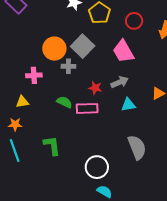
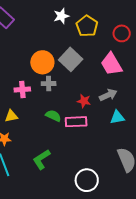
gray cross: (68, 66) -> (49, 84), moved
green L-shape: (52, 146) -> (42, 159), turned -115

